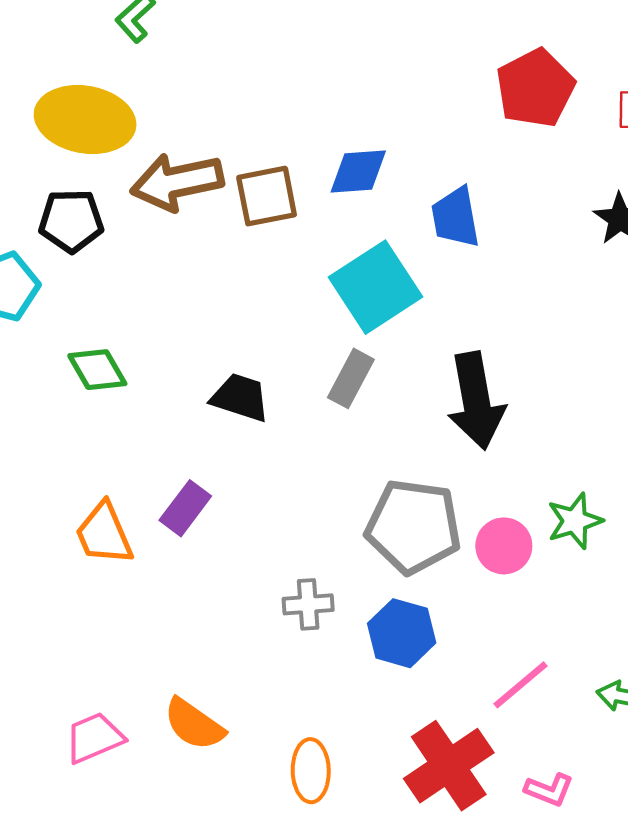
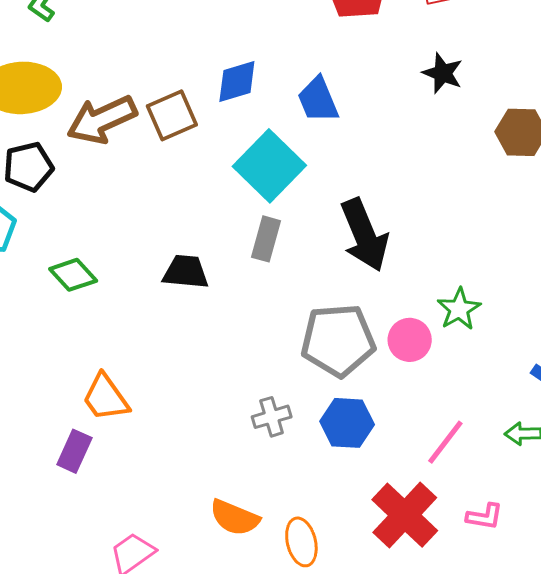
purple rectangle: (185, 508) -> (74, 451), moved
orange semicircle: (194, 724) -> (235, 518), moved

